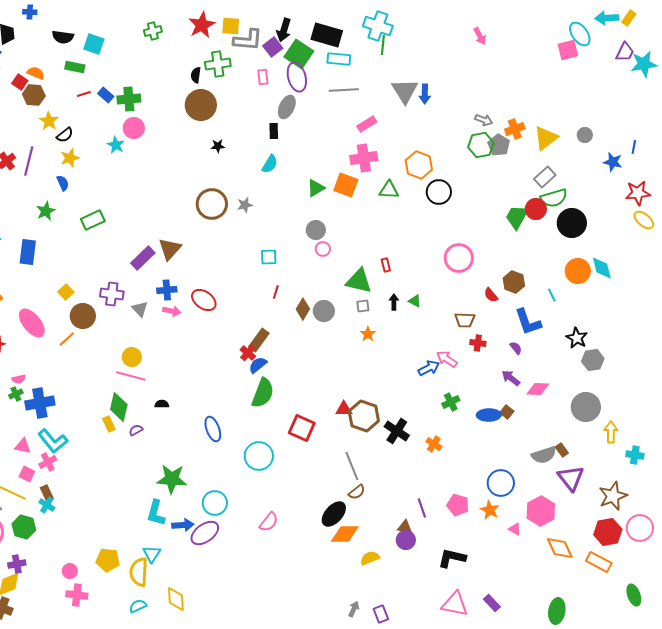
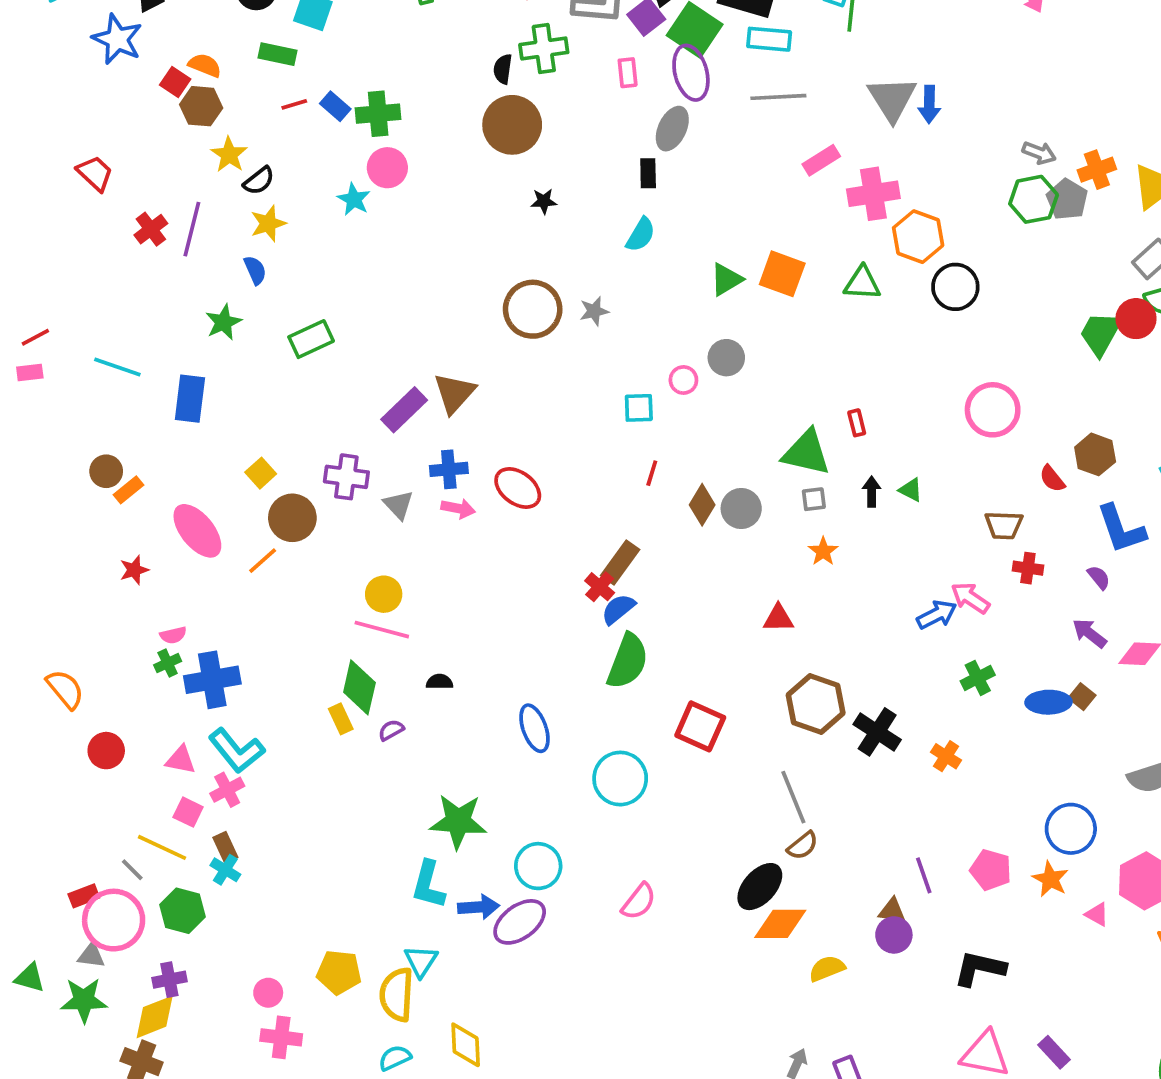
pink cross: (364, 158) -> (873, 194), moved
pink circle: (323, 249) -> (683, 380), moved
red triangle: (344, 409) -> (778, 618), moved

